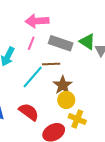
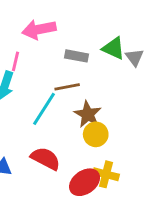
pink line: (31, 43) -> (15, 61), moved
gray rectangle: (61, 43) -> (77, 56), size x0.7
yellow cross: (77, 119) -> (106, 174), moved

